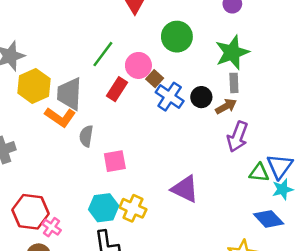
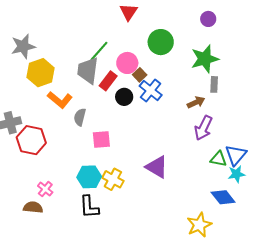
gray rectangle: (234, 83) -> (214, 84), moved
gray trapezoid: (70, 94) -> (88, 71), moved
black circle: (201, 97) -> (124, 97), moved
red hexagon: (30, 212) -> (31, 140), moved

